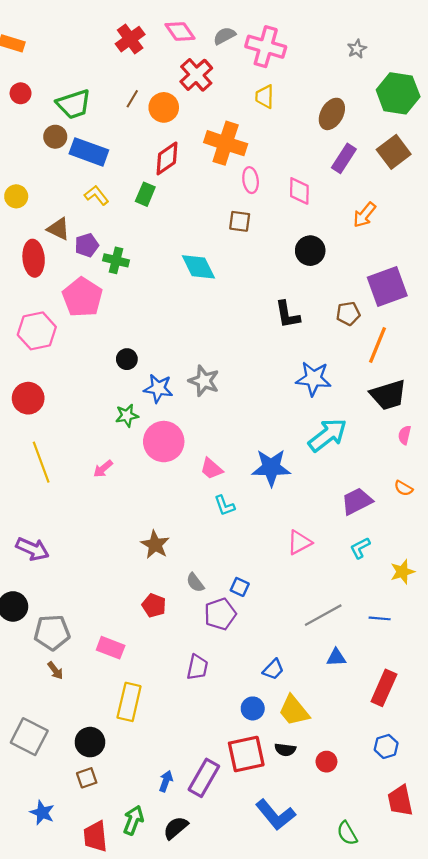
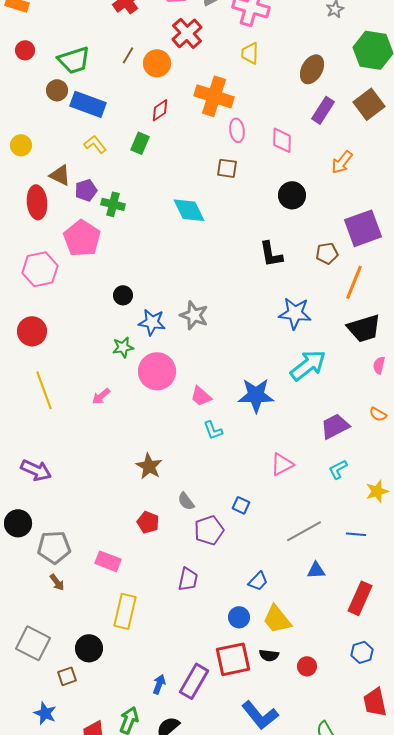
red diamond: (167, 158) -> (160, 110), size x0.7
blue square: (240, 587) -> (241, 505), moved
brown square: (87, 778) -> (67, 676), moved

